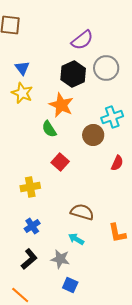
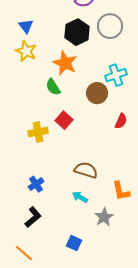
yellow cross: (30, 187) -> (38, 132), moved
gray star: (60, 259) -> (104, 217), moved, turned 30

